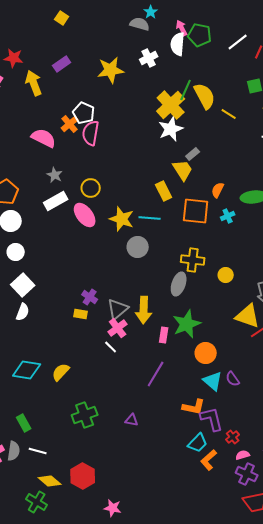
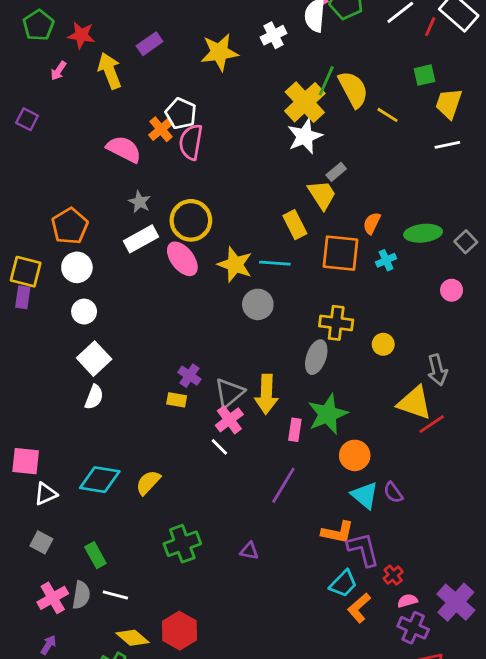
yellow circle: (91, 188) -> (191, 220), size x1.5

